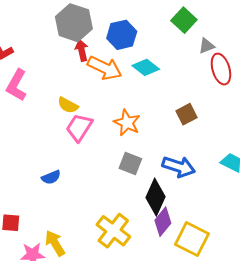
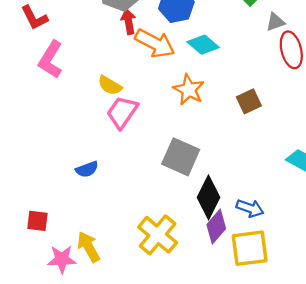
orange star: (127, 123) -> (189, 90), moved
gray square: (130, 164) -> (181, 157), size x1.4
blue arrow: (179, 167) -> (250, 208), moved, size x0.7
yellow square: (192, 239) -> (250, 248), turned -36

